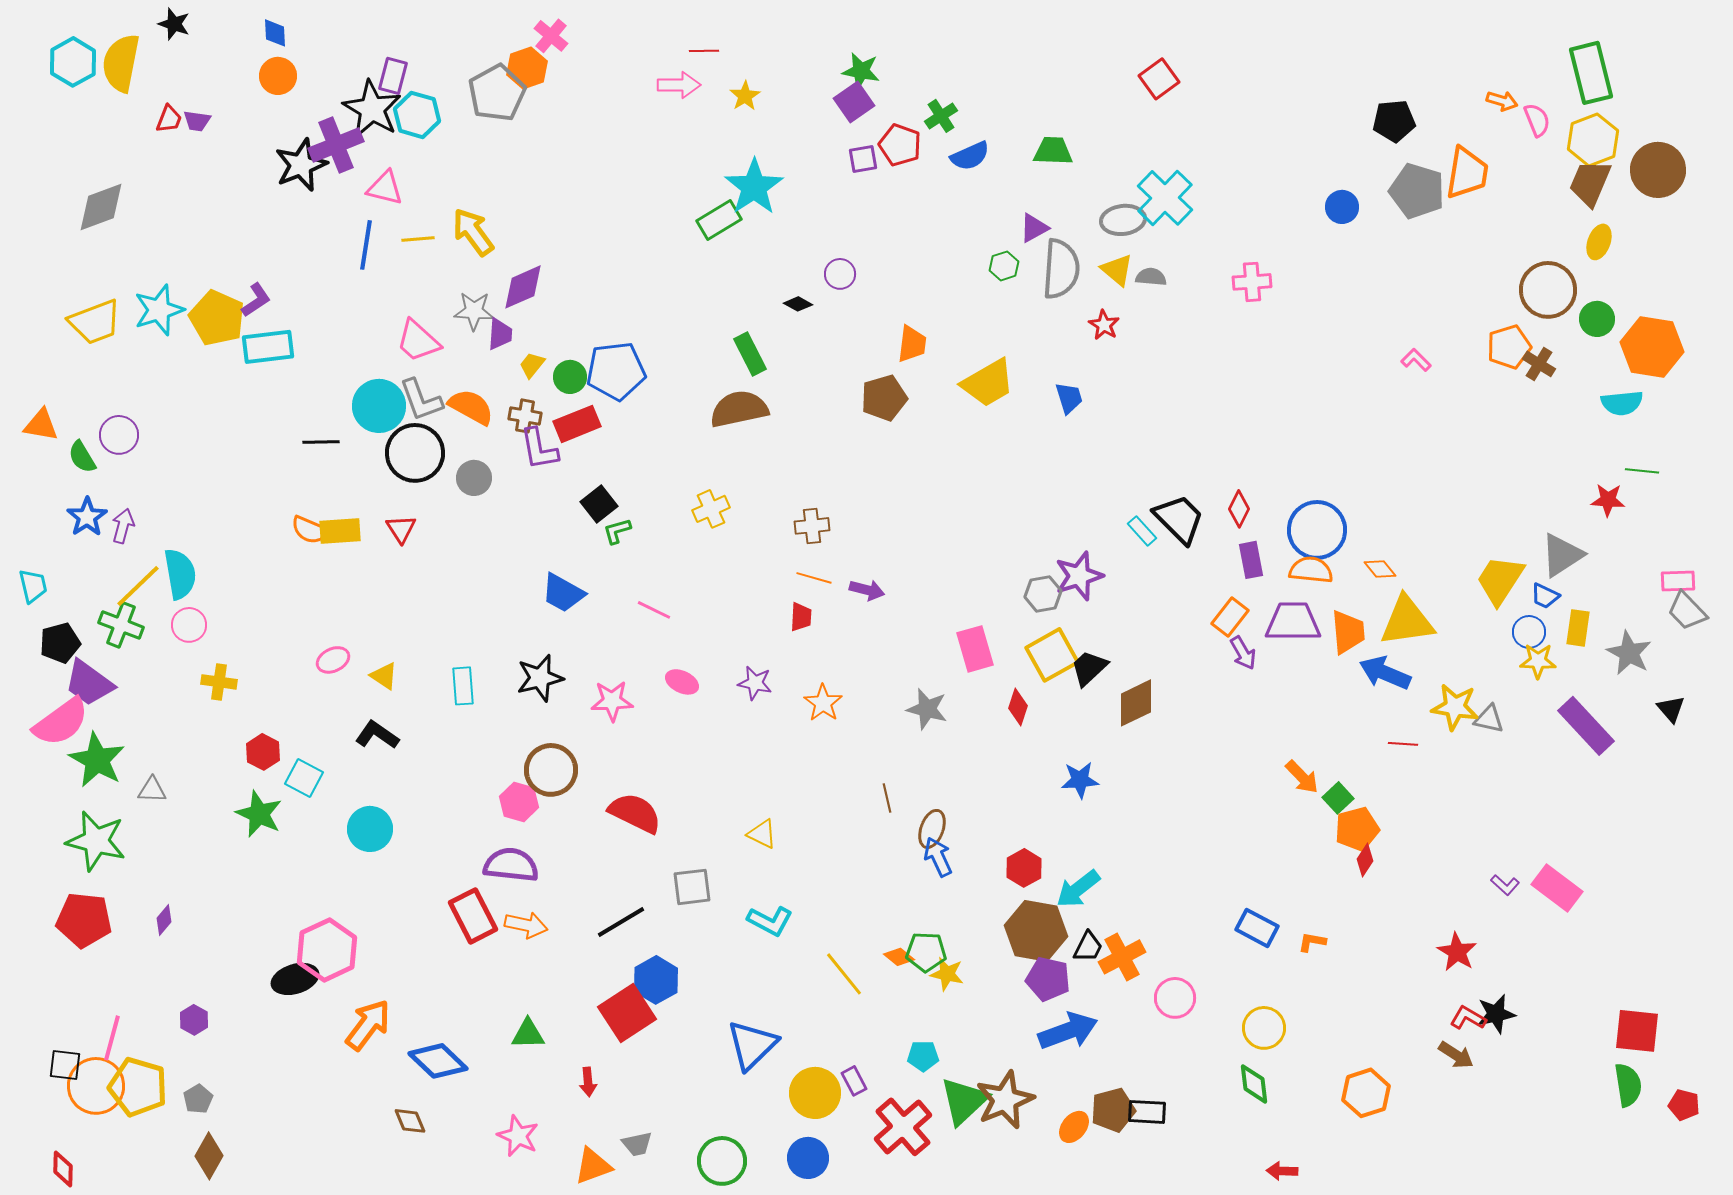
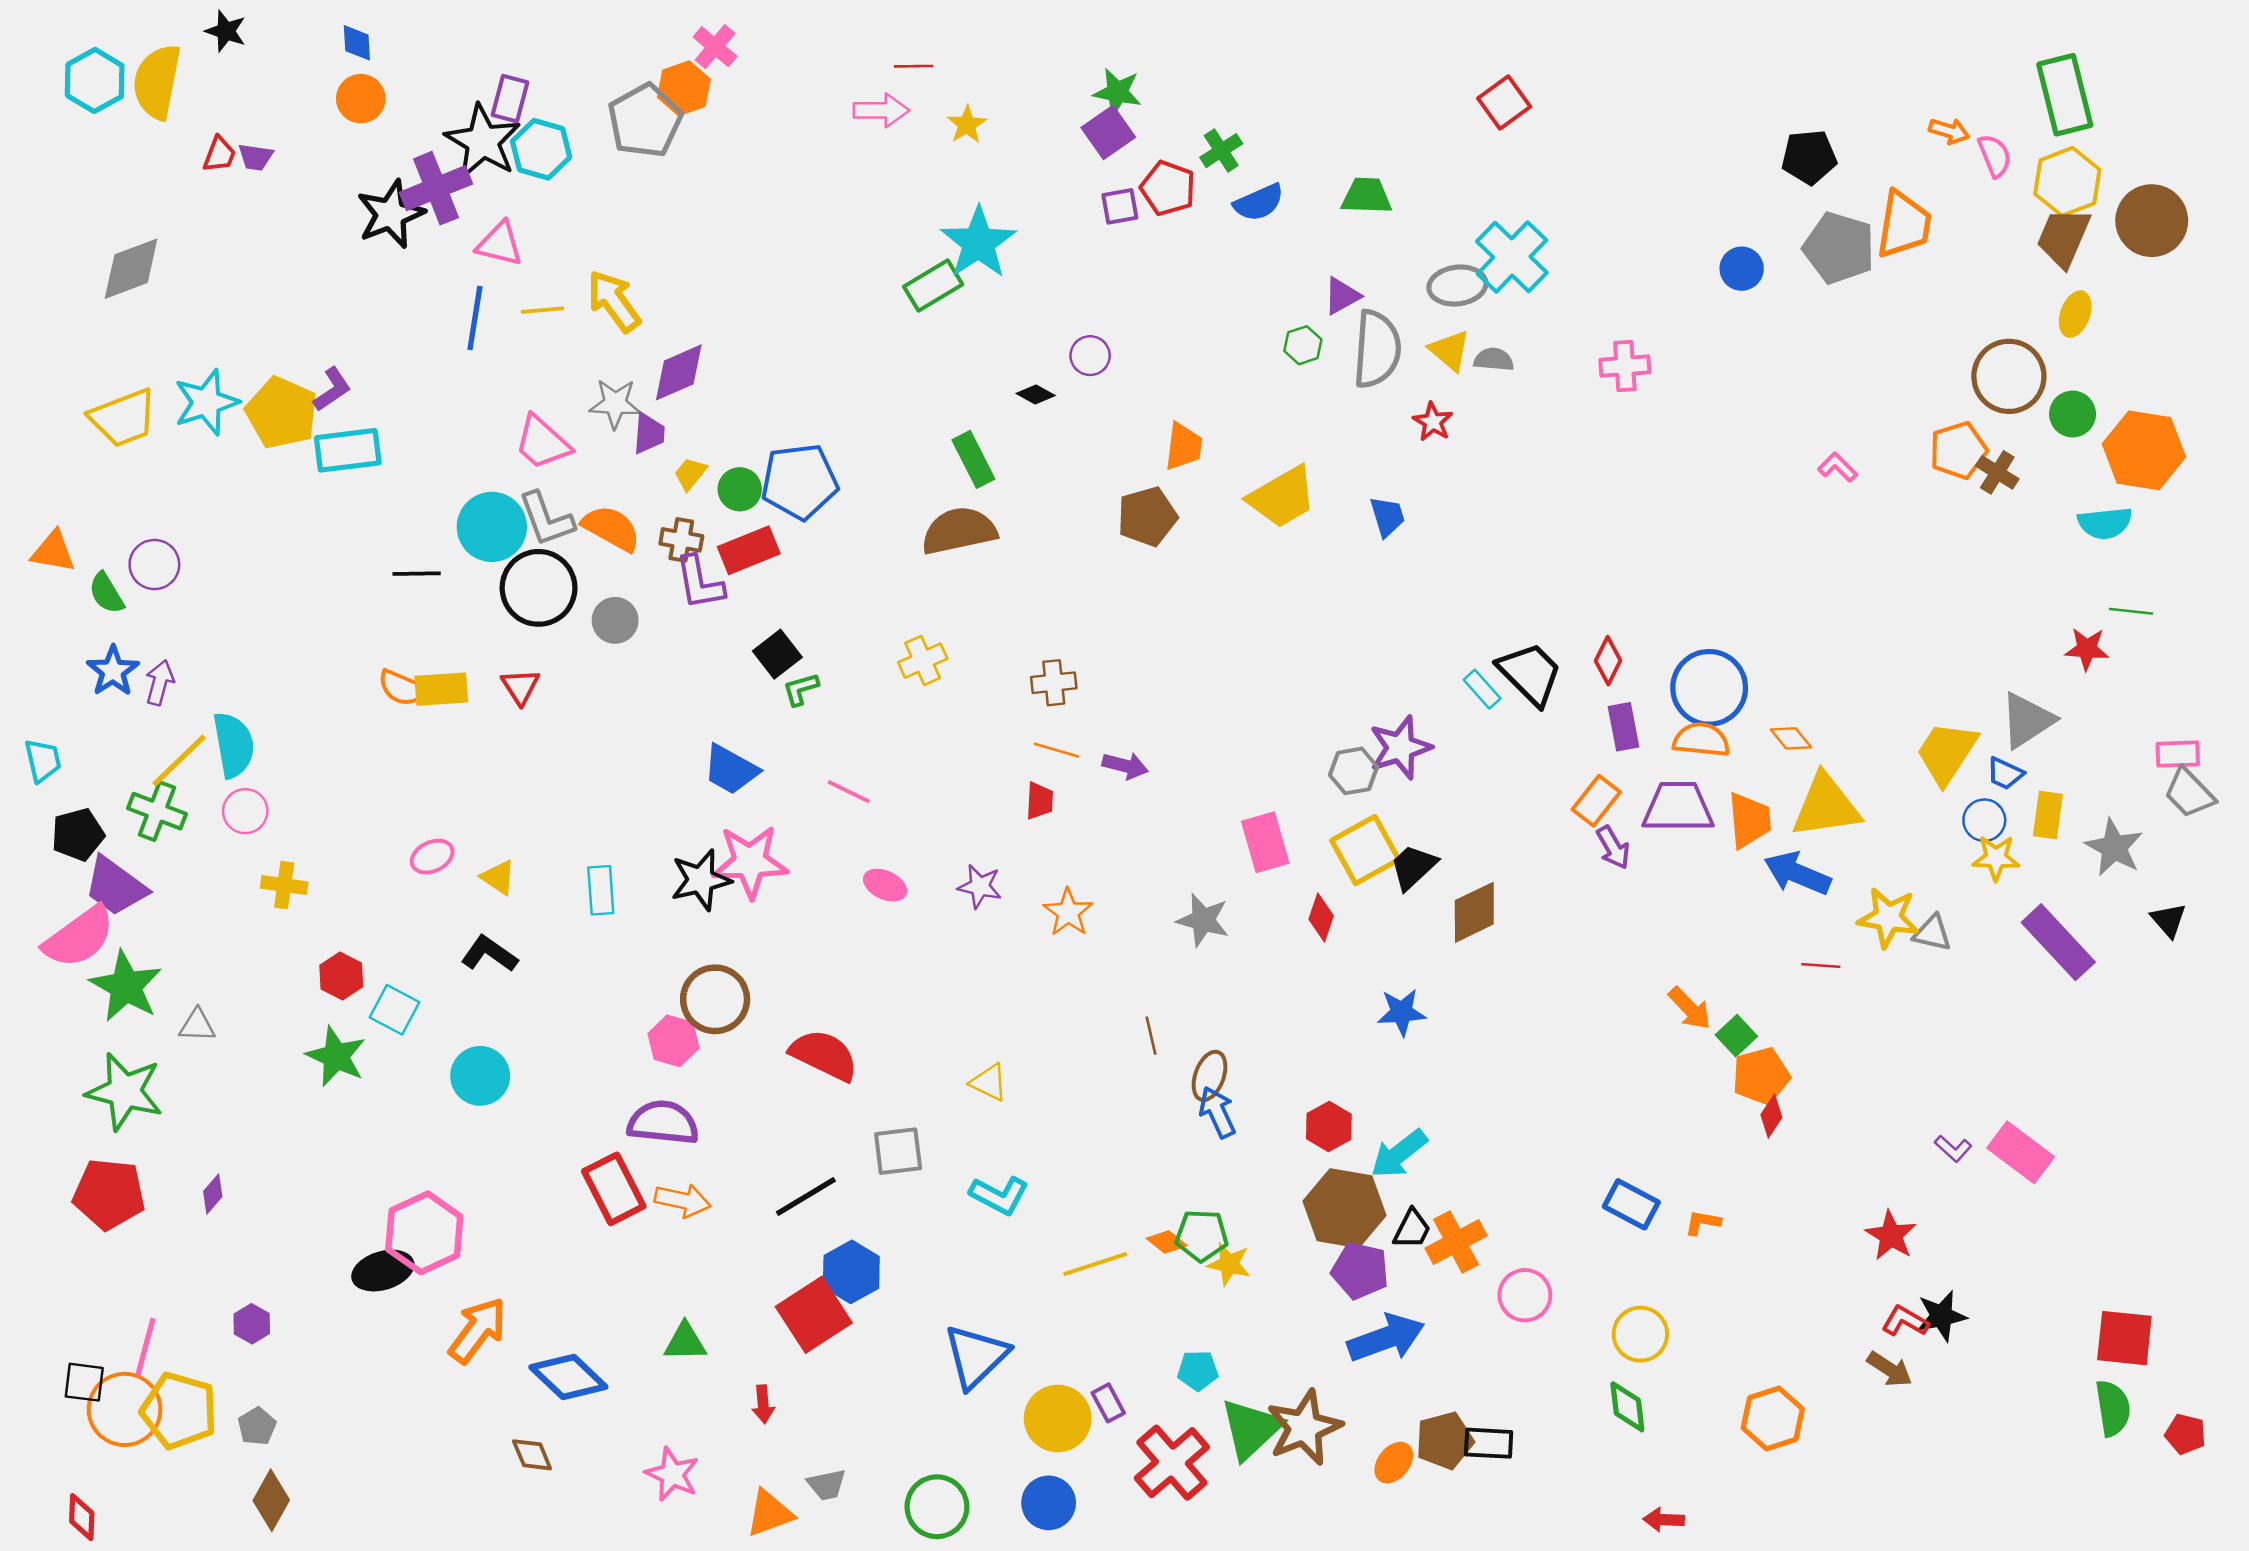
pink star: (612, 701) -> (750, 862), moved, size x1.4
yellow line: (844, 974) -> (1095, 1264), turned -69

